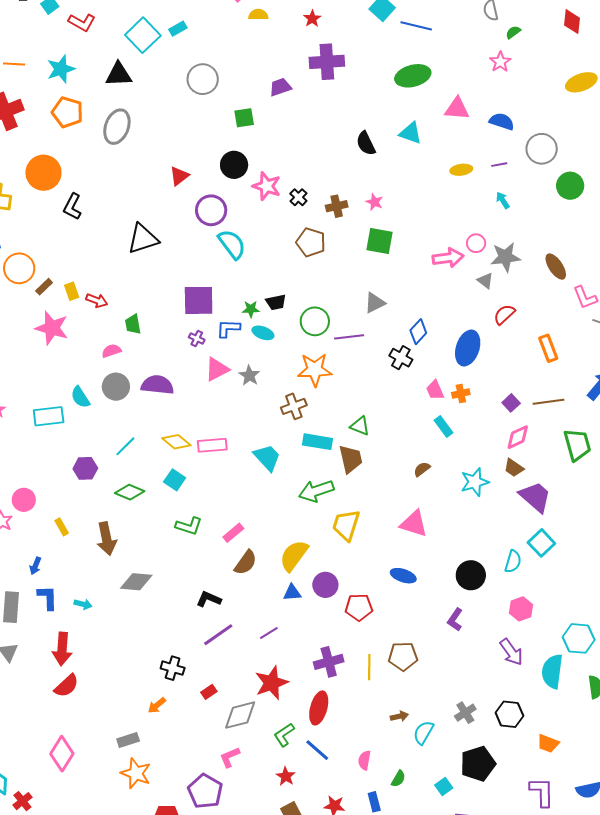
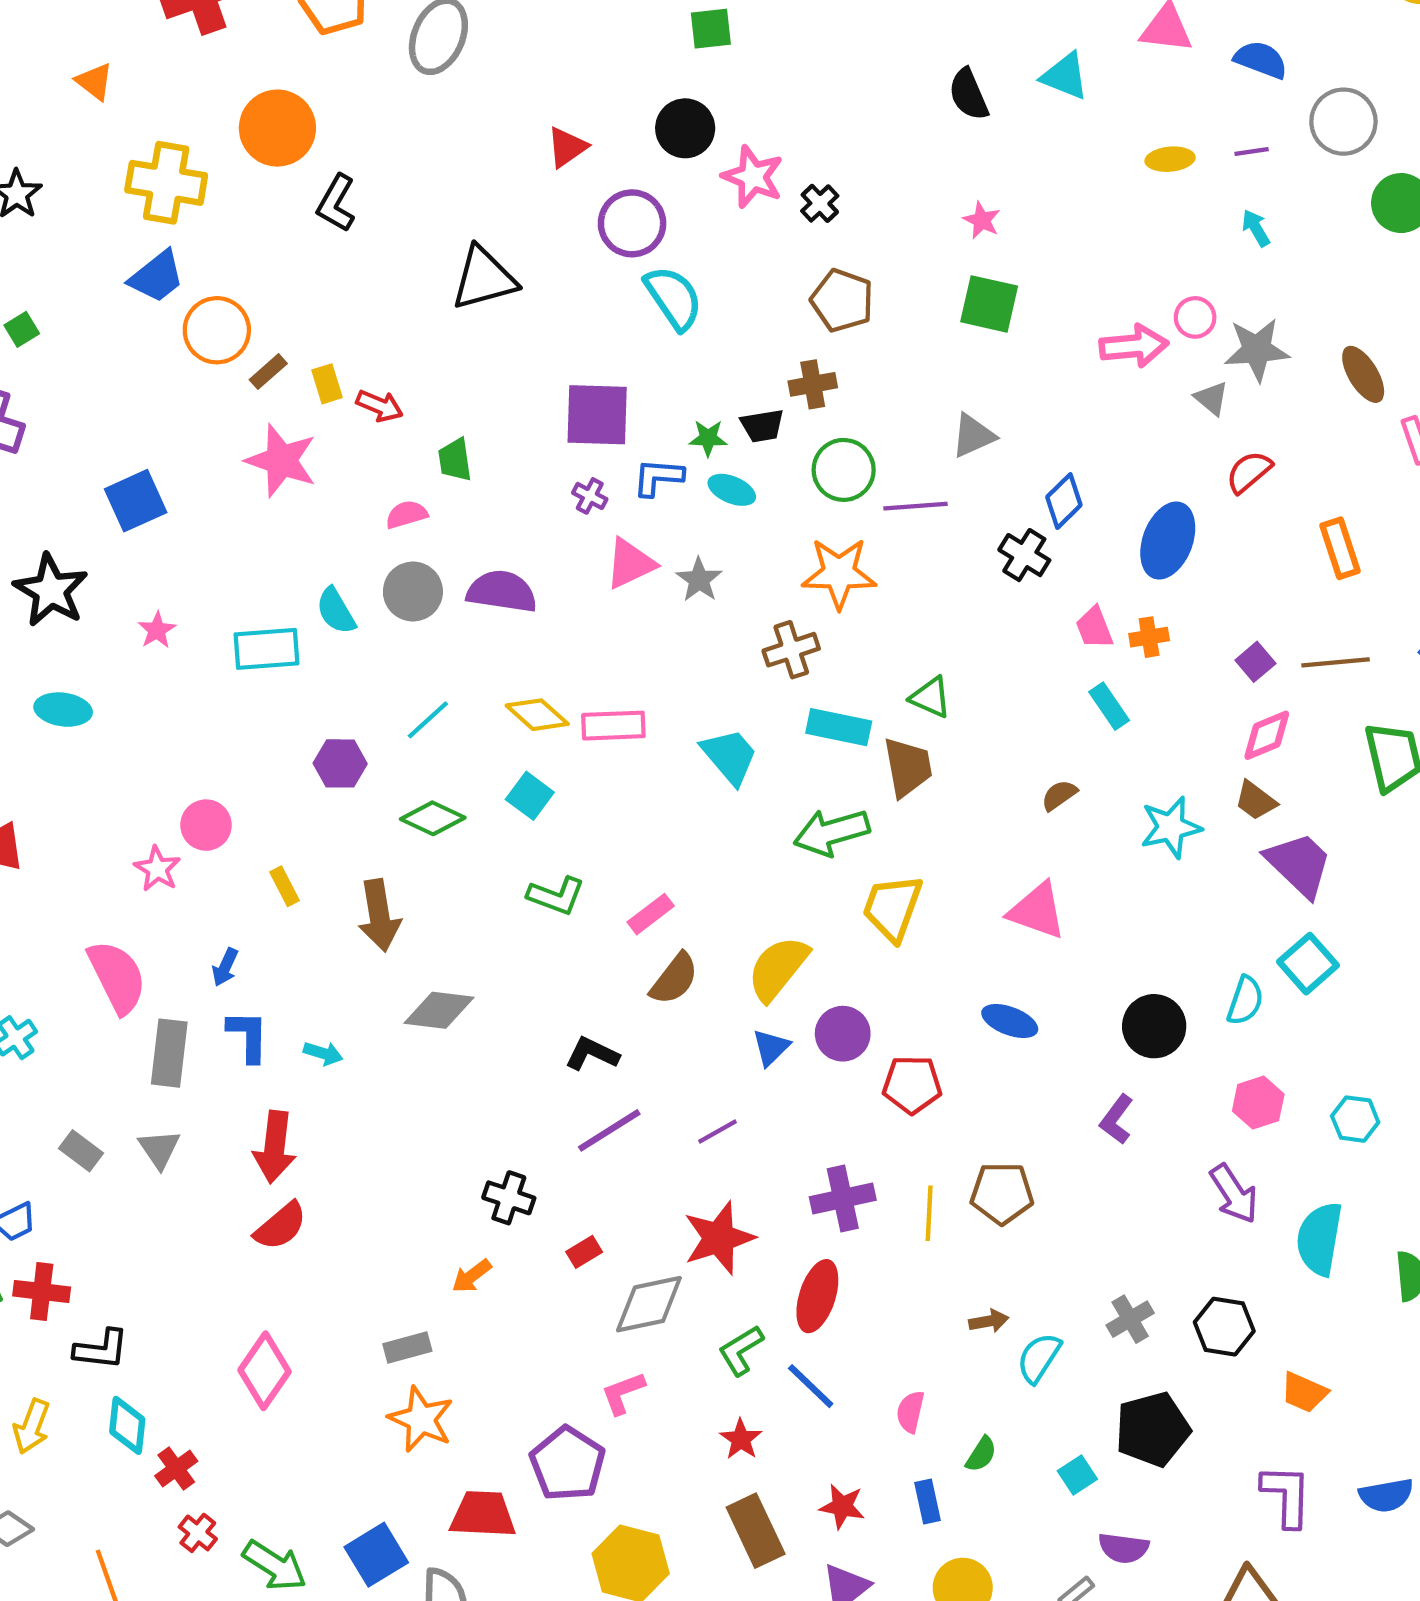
brown cross: (337, 206) -> (813, 384), moved
blue triangle: (292, 593) -> (771, 1047), turned -42
cyan hexagon: (579, 638) -> (1355, 1119), moved, size x0.7

